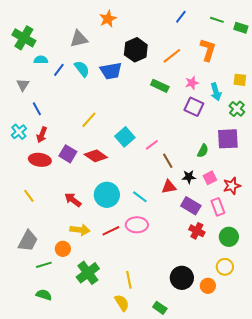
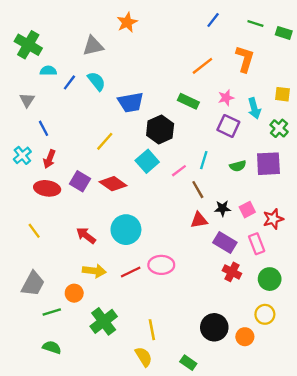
black hexagon: (136, 50) -> (160, 129), moved
blue trapezoid: (111, 71) -> (131, 102), moved
green semicircle: (203, 151) -> (238, 166), moved, turned 48
cyan line: (140, 197) -> (204, 160), moved, turned 70

